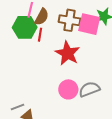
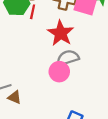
gray semicircle: (89, 89) -> (68, 58), moved

